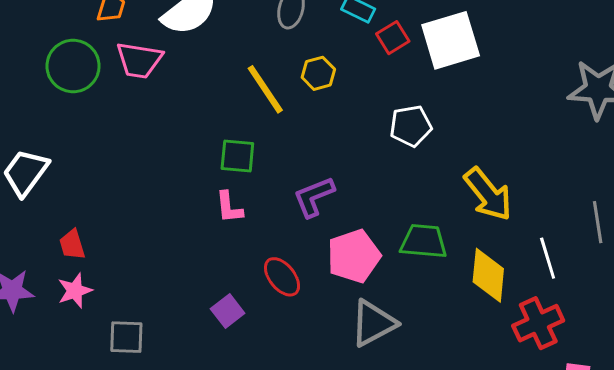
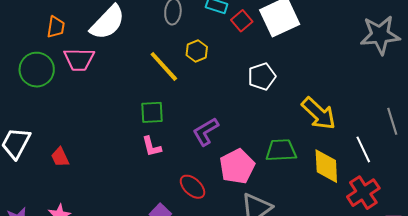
red trapezoid: (72, 245) -> (60, 157), moved

